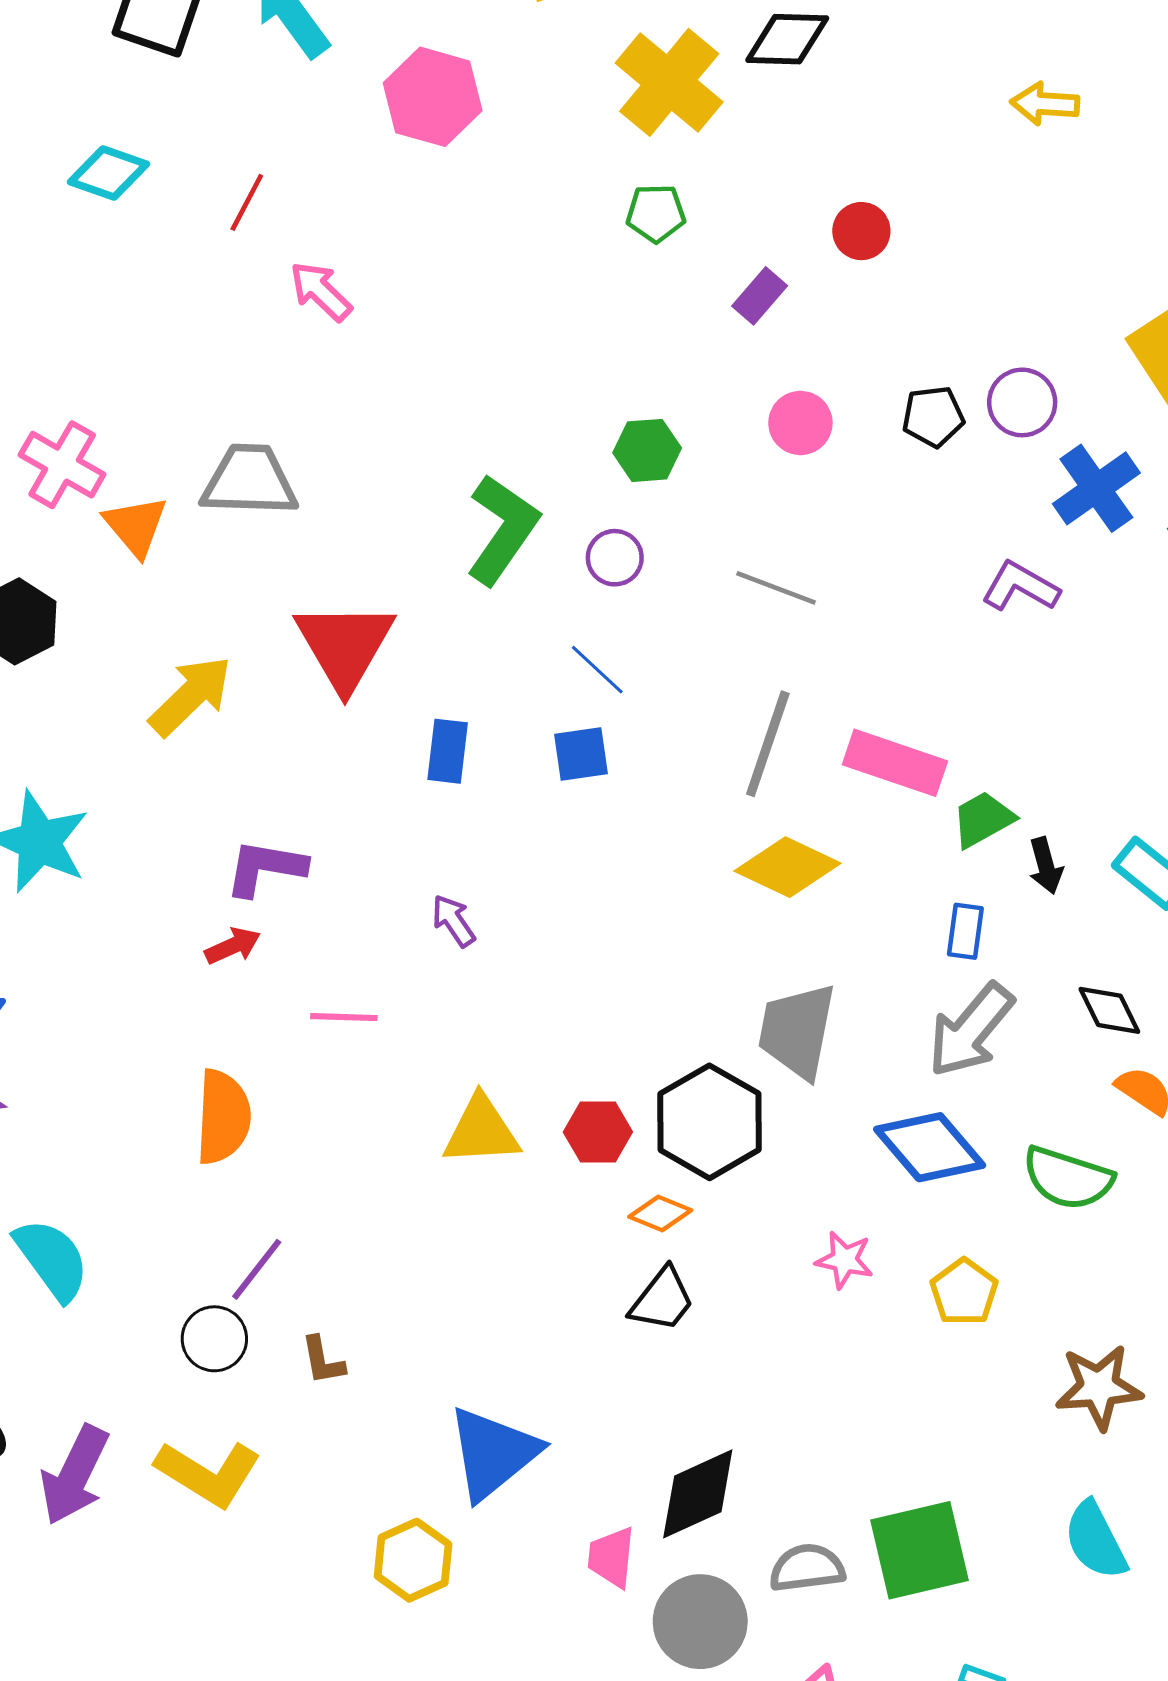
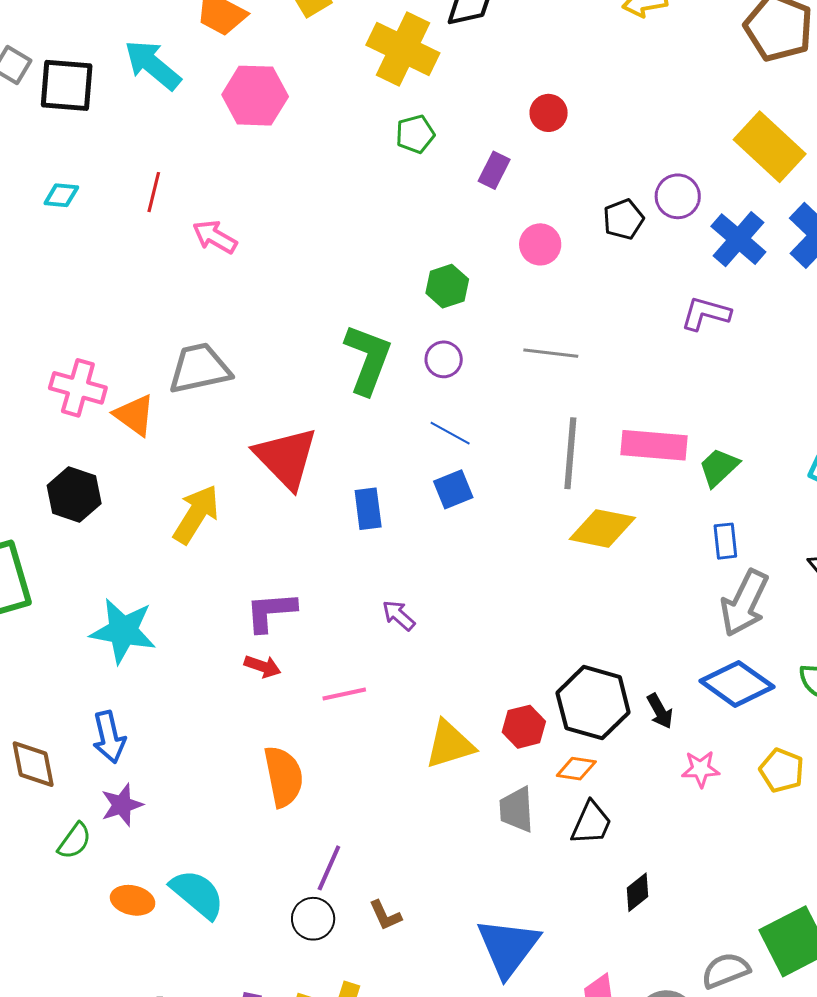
cyan diamond: (109, 173) -> (61, 195), size x0.7
black arrow: (1046, 866) -> (660, 711), moved
red arrow: (233, 946) -> (263, 666), turned 57
gray trapezoid: (797, 1031) -> (517, 810), moved, size x0.7
black diamond: (698, 1494) -> (638, 892), moved, size x0.6

